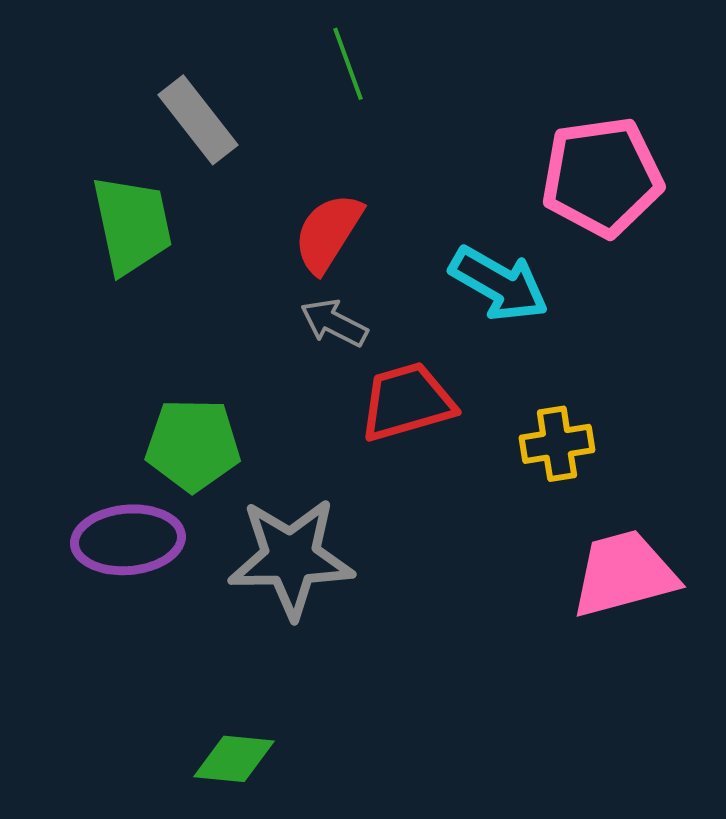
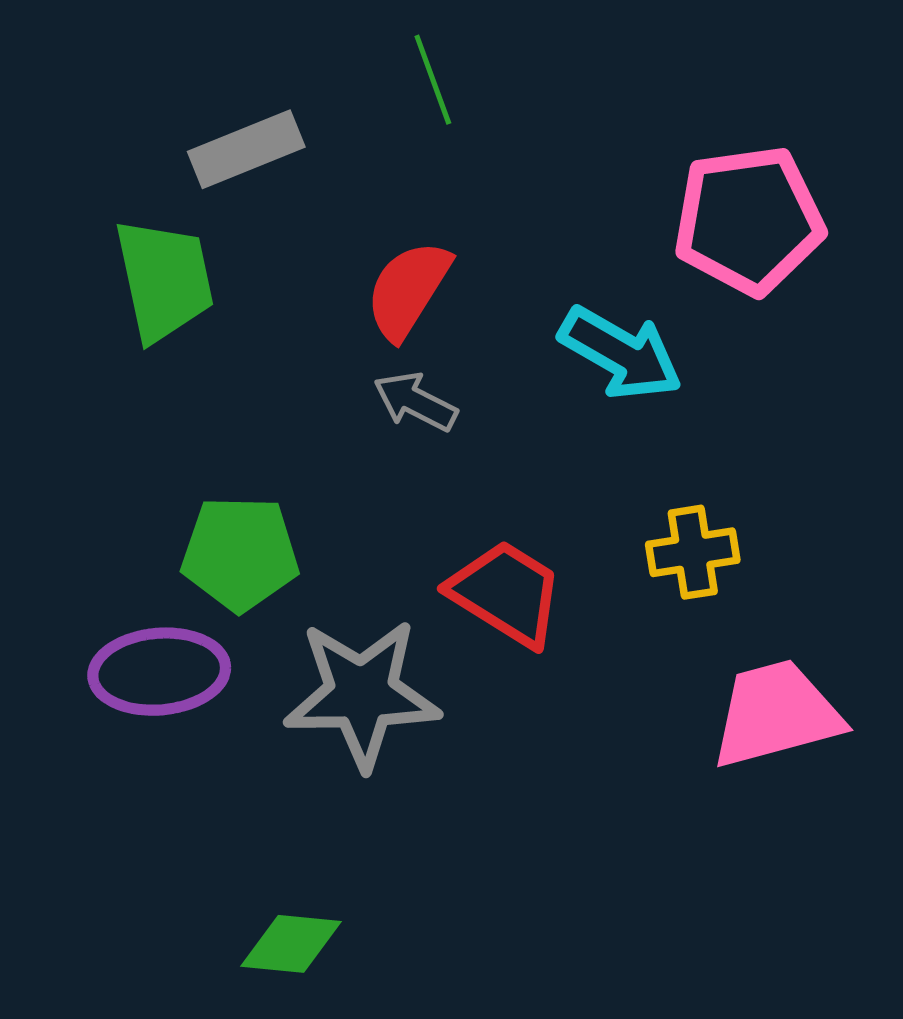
gray rectangle: (198, 120) -> (246, 149), turned -74
red trapezoid: (407, 402) -> (506, 593), moved, turned 48

